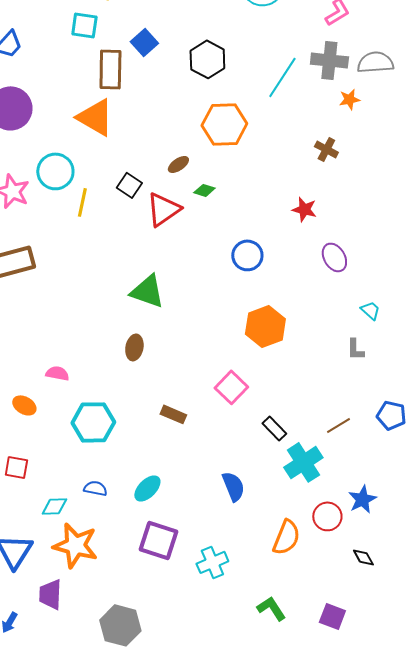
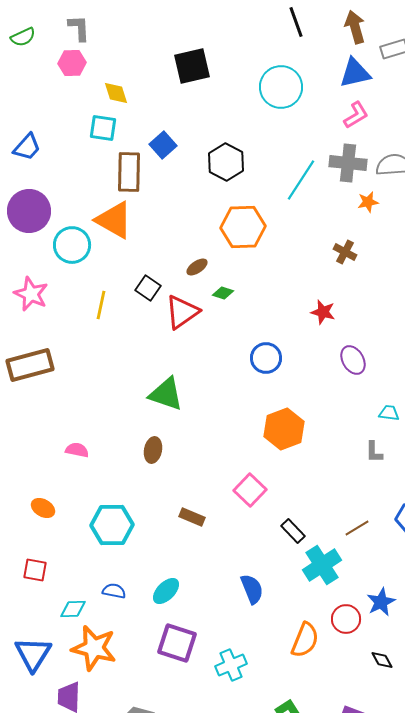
cyan circle: (55, 171) -> (72, 245), moved
cyan trapezoid: (370, 310) -> (389, 413), turned -35
pink semicircle: (57, 373) -> (77, 450), moved

